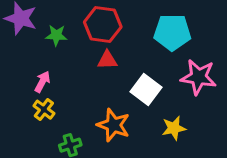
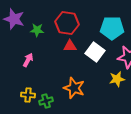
white square: (146, 89) -> (95, 52), moved
yellow cross: (44, 110) -> (28, 95), moved, turned -32
yellow star: (174, 128) -> (117, 79), moved

